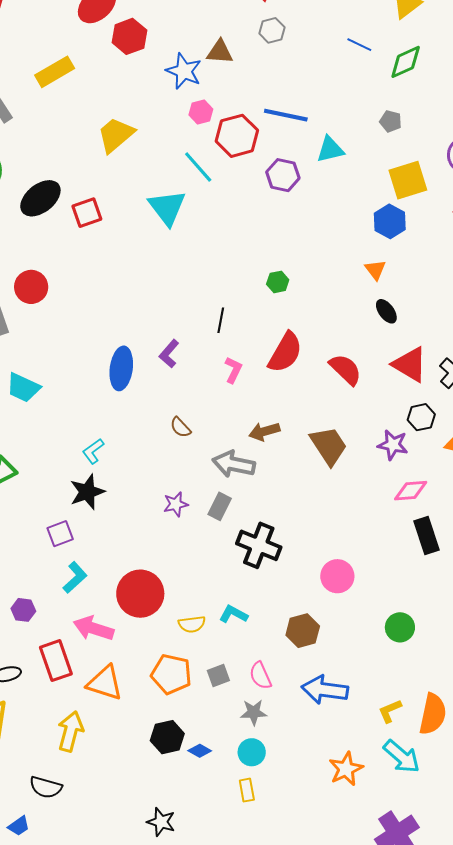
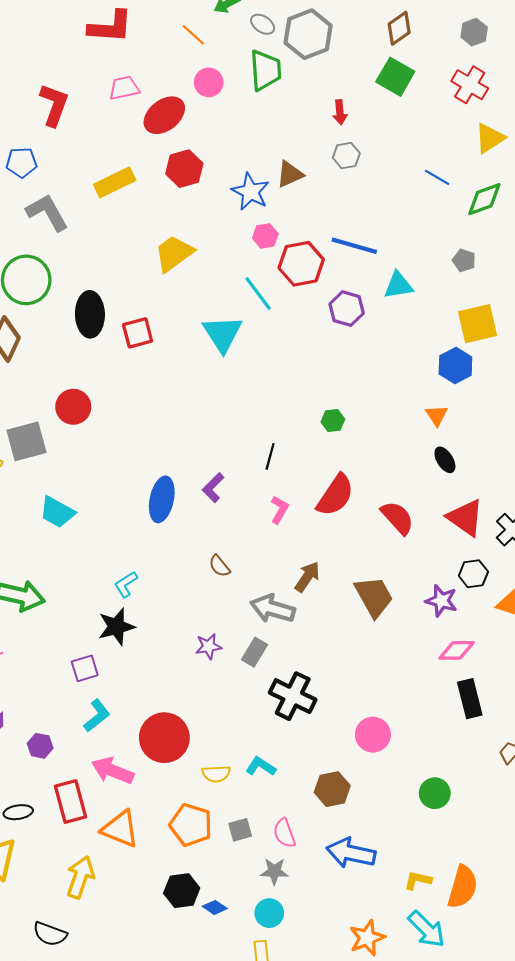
red hexagon: (129, 36) -> (184, 169), moved
brown triangle: (220, 52) -> (290, 174), turned -32
black ellipse: (40, 198) -> (90, 314), turned -57
brown arrow: (264, 431) -> (307, 577), turned 136
yellow L-shape: (390, 711) -> (418, 880), turned 32

